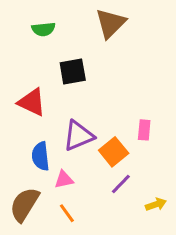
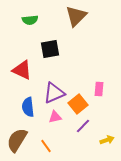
pink triangle: (64, 180) -> (55, 117), moved

